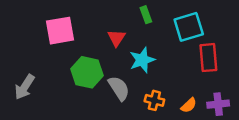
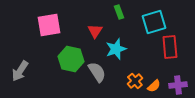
orange cross: (154, 100) -> (135, 81), moved, turned 35

